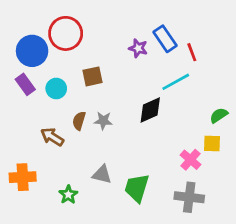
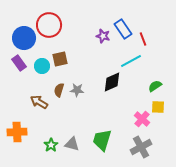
brown square: (92, 76) -> (60, 59), moved
green semicircle: (219, 115) -> (155, 86), moved
gray triangle: (102, 174) -> (72, 144), moved
gray cross: (189, 197) -> (141, 147), turned -35

